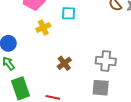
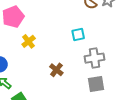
cyan square: (69, 13) -> (78, 35), moved

